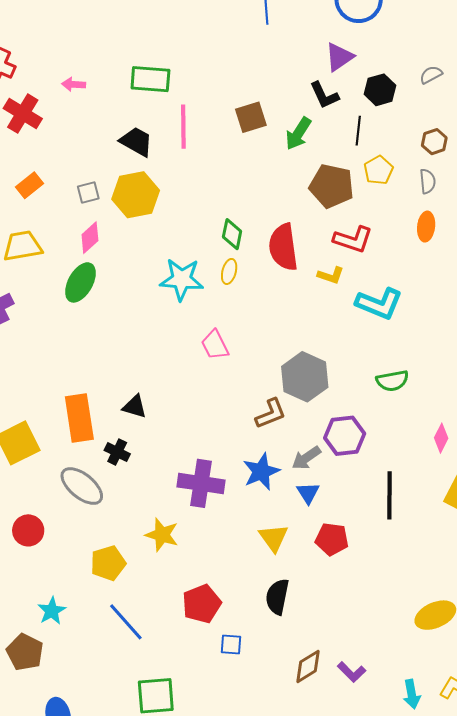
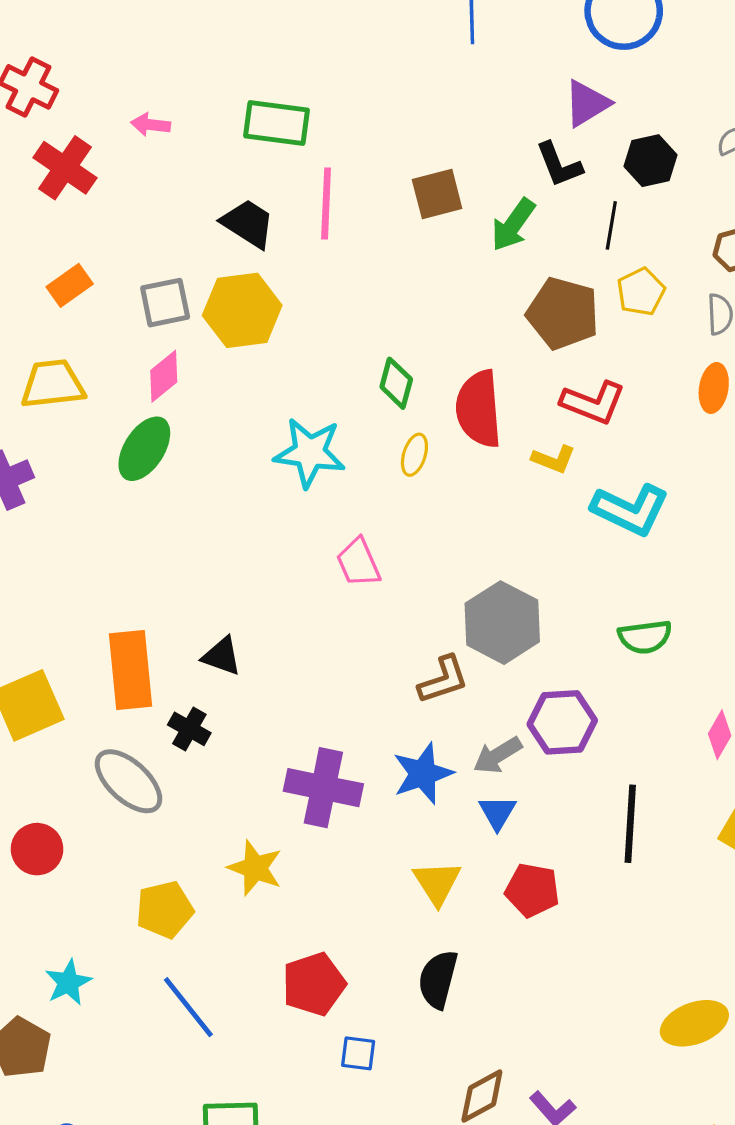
gray square: (88, 193) -> (165, 303), size x1.4
yellow ellipse: (229, 272) -> (414, 455), moved

